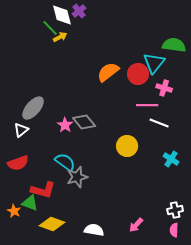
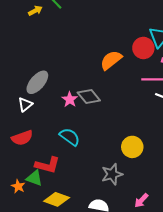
yellow arrow: (60, 37) -> (35, 11), moved
orange semicircle: (108, 72) -> (111, 60), moved
yellow circle: (127, 146) -> (132, 147), moved
gray star: (77, 177) -> (112, 174), moved

